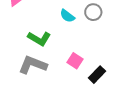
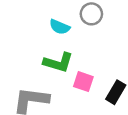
green L-shape: (39, 39) -> (58, 62), moved

